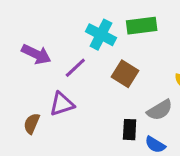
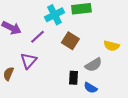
cyan cross: (101, 35) -> (54, 15), turned 36
purple triangle: (62, 104) -> (28, 61), turned -30

